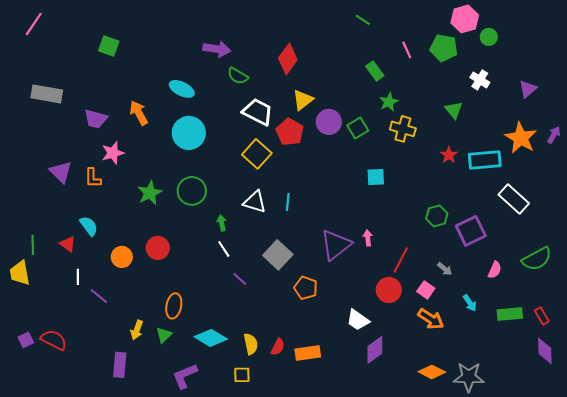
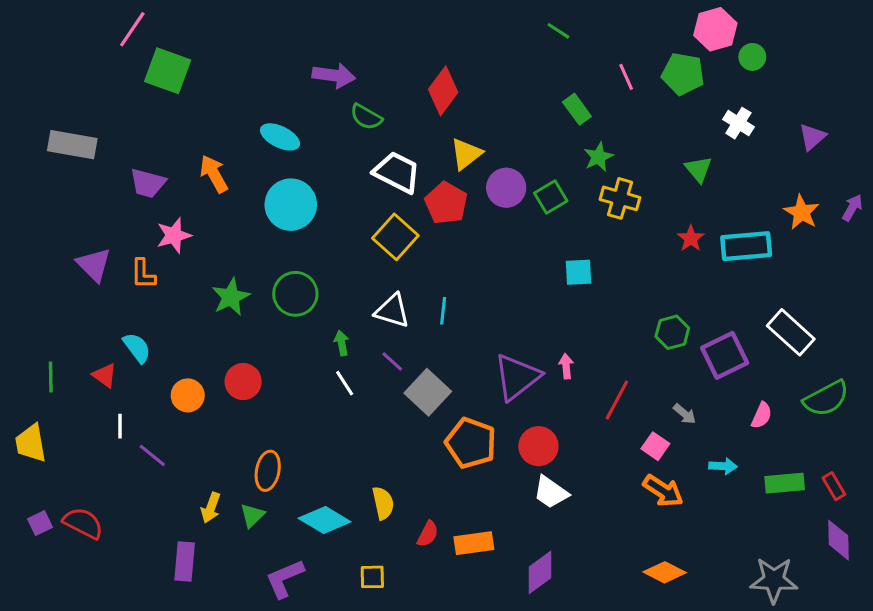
pink line: (34, 24) -> (132, 29), moved
green square: (109, 46) -> (168, 71), size x1.4
orange star: (521, 138) -> (802, 212), size x0.7
white rectangle: (514, 199) -> (791, 332), moved
yellow trapezoid: (20, 273) -> (31, 443), moved
purple line: (240, 279) -> (392, 362), moved
orange pentagon: (306, 288) -> (471, 443), size x1.4
red circle: (389, 290) -> (538, 446), moved
cyan arrow: (470, 303) -> (723, 466), turned -54
yellow semicircle: (251, 344) -> (383, 503), moved
purple diamond: (375, 350) -> (540, 572), moved
gray star: (469, 377) -> (774, 580), moved

